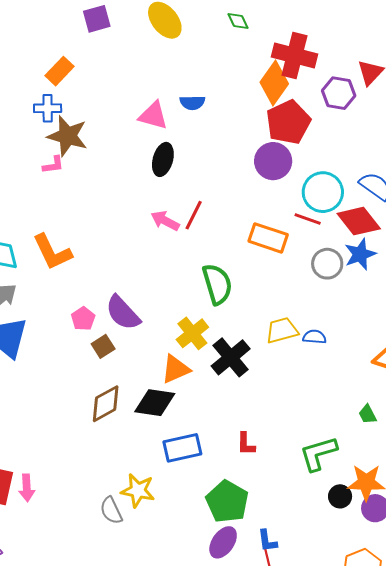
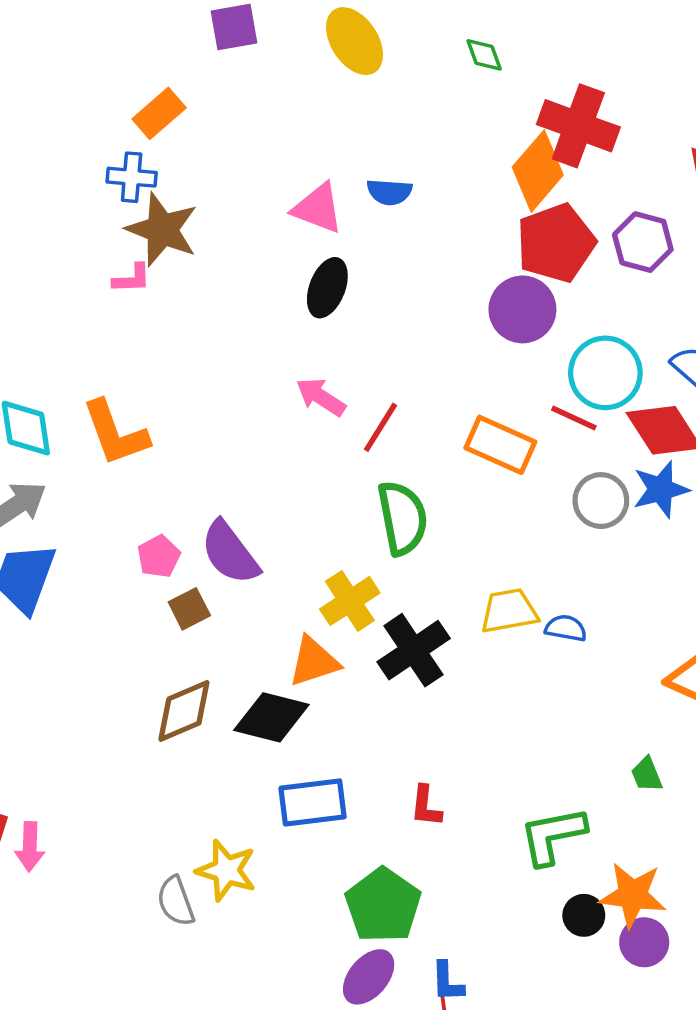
purple hexagon: (339, 93) -> (643, 242), moved
red line: (194, 215) -> (380, 427), moved

